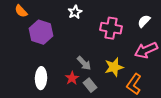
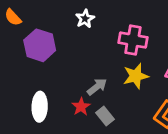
gray arrow: (84, 63) -> (97, 87), turned -84
yellow star: (114, 67) -> (136, 76), moved

